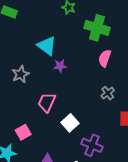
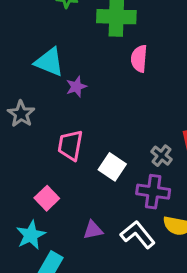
gray cross: (108, 93) -> (162, 156), moved

